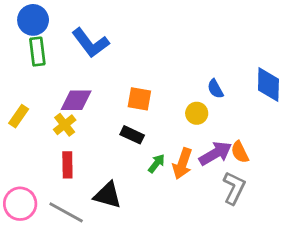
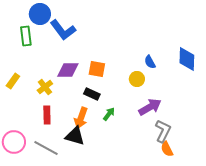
blue circle: (33, 20) -> (40, 14), moved
purple diamond: (76, 100) -> (68, 70), moved
orange semicircle: (240, 152) -> (167, 149), moved
orange arrow: (182, 164) -> (81, 118), moved

